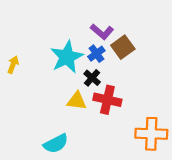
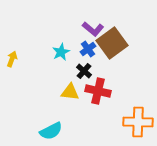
brown square: (123, 47) -> (112, 43), size x1.4
cyan star: (67, 57) -> (61, 52), size x0.6

